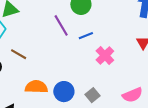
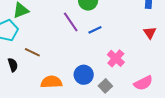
pink cross: (105, 56) -> (116, 58), moved
blue circle: (64, 92) -> (84, 75), moved

